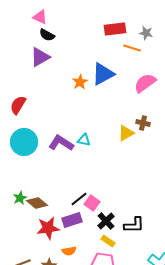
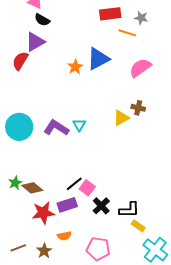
red semicircle: (18, 105) -> (20, 61), moved
cyan triangle: (84, 140) -> (79, 125), turned 48
yellow rectangle: (108, 241) -> (138, 226), moved

